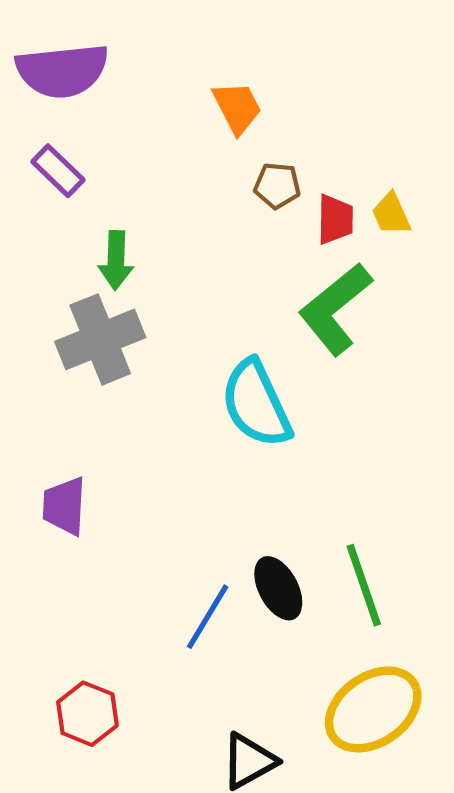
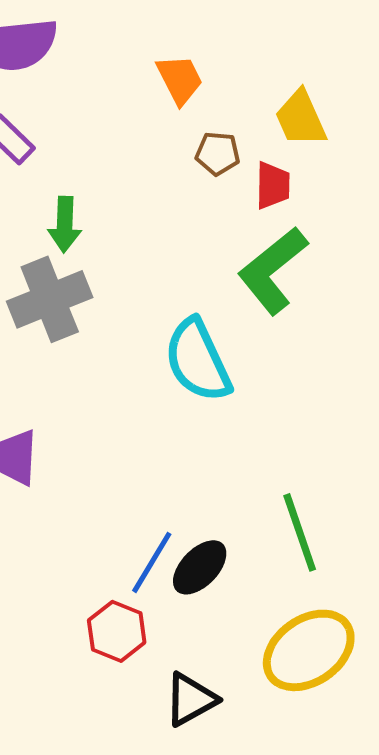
yellow trapezoid: (391, 214) -> (301, 118), moved, size x1.4
black ellipse: (278, 588) -> (200, 567), moved, turned 72
red hexagon: (87, 714) -> (117, 631), moved

